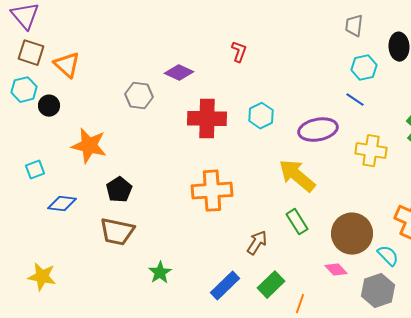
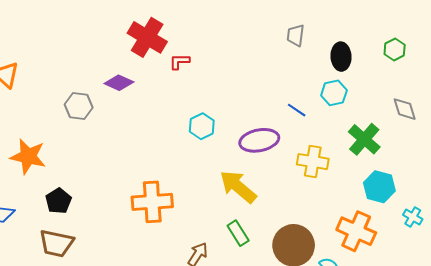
red L-shape: (239, 52) -> (180, 62), turned -110
cyan hexagon: (364, 68) -> (334, 93), moved
red cross: (207, 119) -> (147, 37), moved, turned 30

